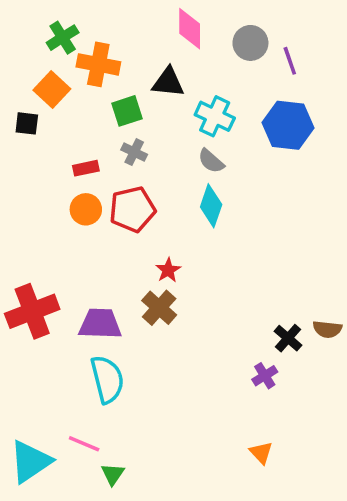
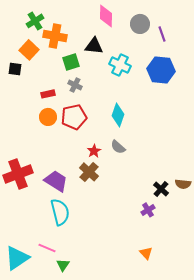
gray semicircle: (211, 161) -> (118, 147), moved
purple trapezoid: (100, 324) -> (56, 181), turned 30

